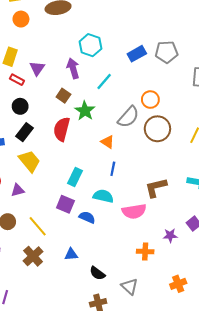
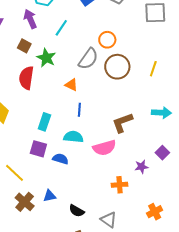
brown cross: (33, 256) -> (25, 202), moved

